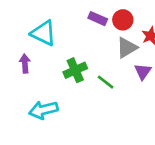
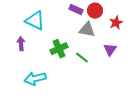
gray triangle: (127, 48) -> (87, 30), moved, turned 42

